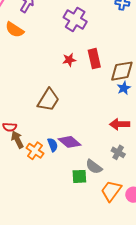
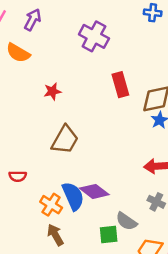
red star: (69, 60) -> (52, 91), moved
brown arrow: (17, 140) -> (55, 235), moved
blue semicircle: (53, 145) -> (73, 196), size x1.6

